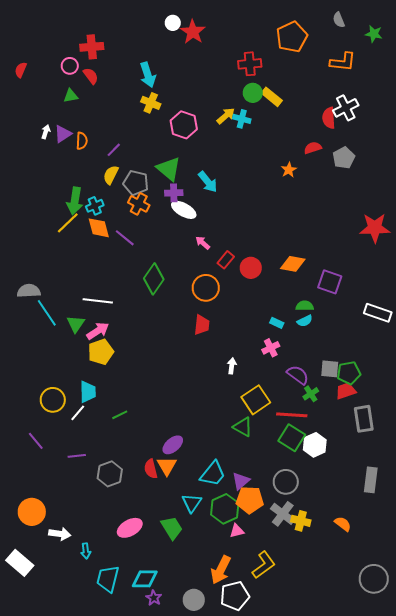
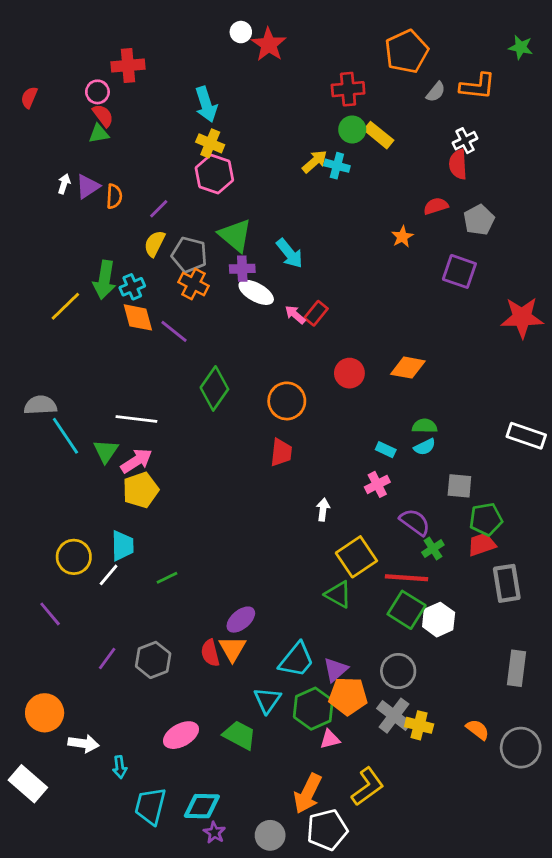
gray semicircle: (339, 20) -> (436, 92), moved, turned -119
red semicircle: (91, 76) -> (103, 116), moved
white cross: (346, 108) -> (465, 141), moved, size x0.7
pink hexagon: (184, 125) -> (214, 174), moved
yellow line: (68, 223) -> (65, 306), moved
pink arrow: (203, 243) -> (295, 315), moved
red rectangle: (226, 260) -> (316, 313), moved
purple square: (330, 282) -> (459, 271), moved
gray square: (330, 369) -> (459, 486), moved
purple line: (77, 456) -> (107, 659), moved, turned -48
green trapezoid: (172, 528) -> (239, 735), turned -30
gray circle: (374, 579) -> (521, 748), moved

